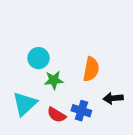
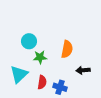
blue cross: (81, 111) -> (60, 87), moved
red semicircle: (56, 115) -> (42, 82), turned -112

